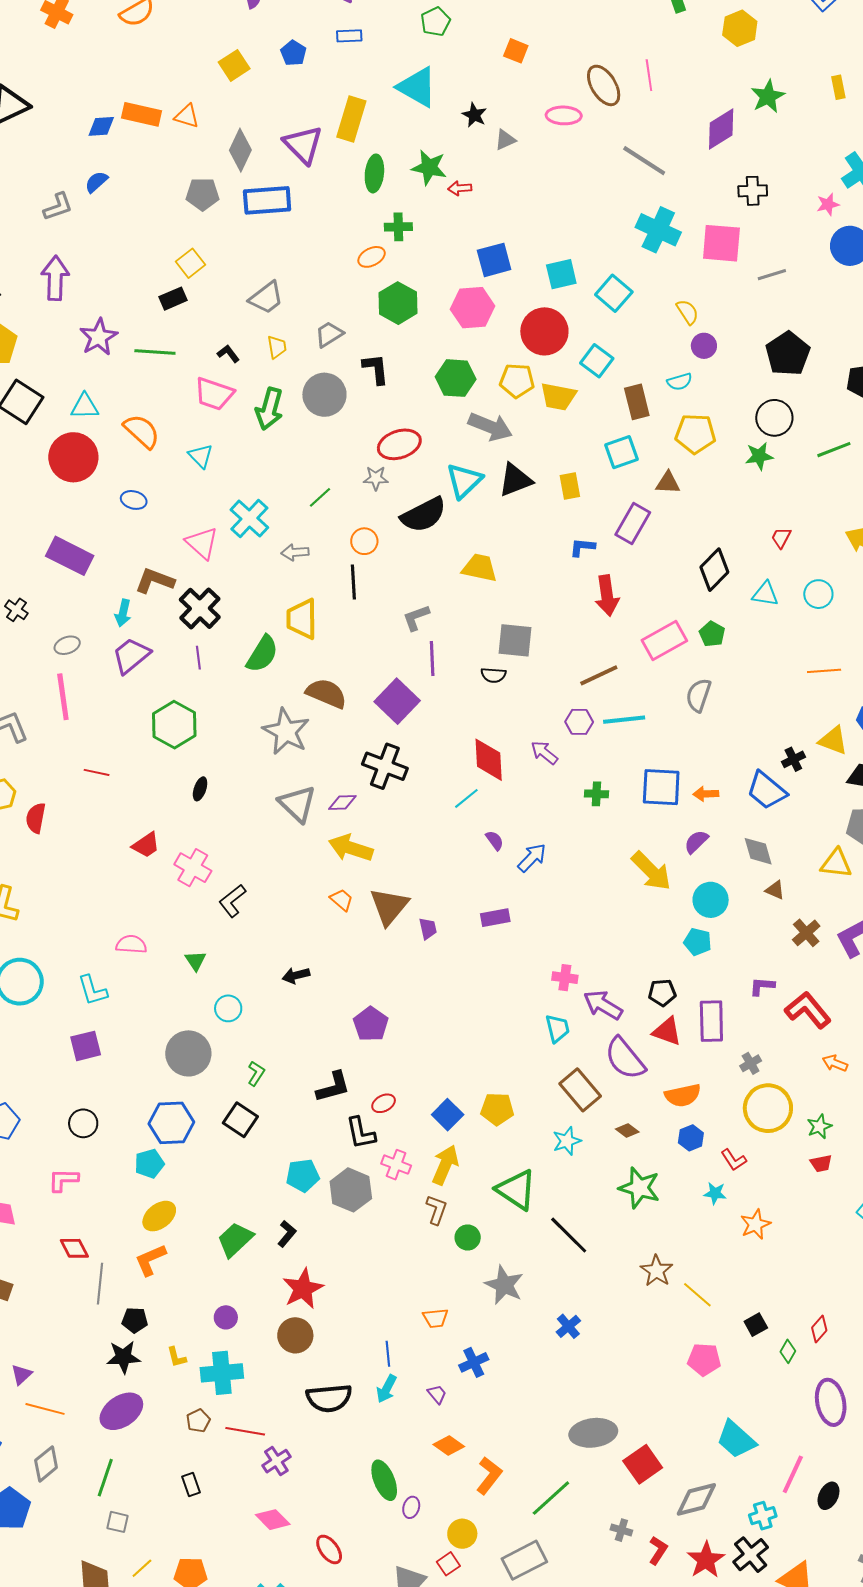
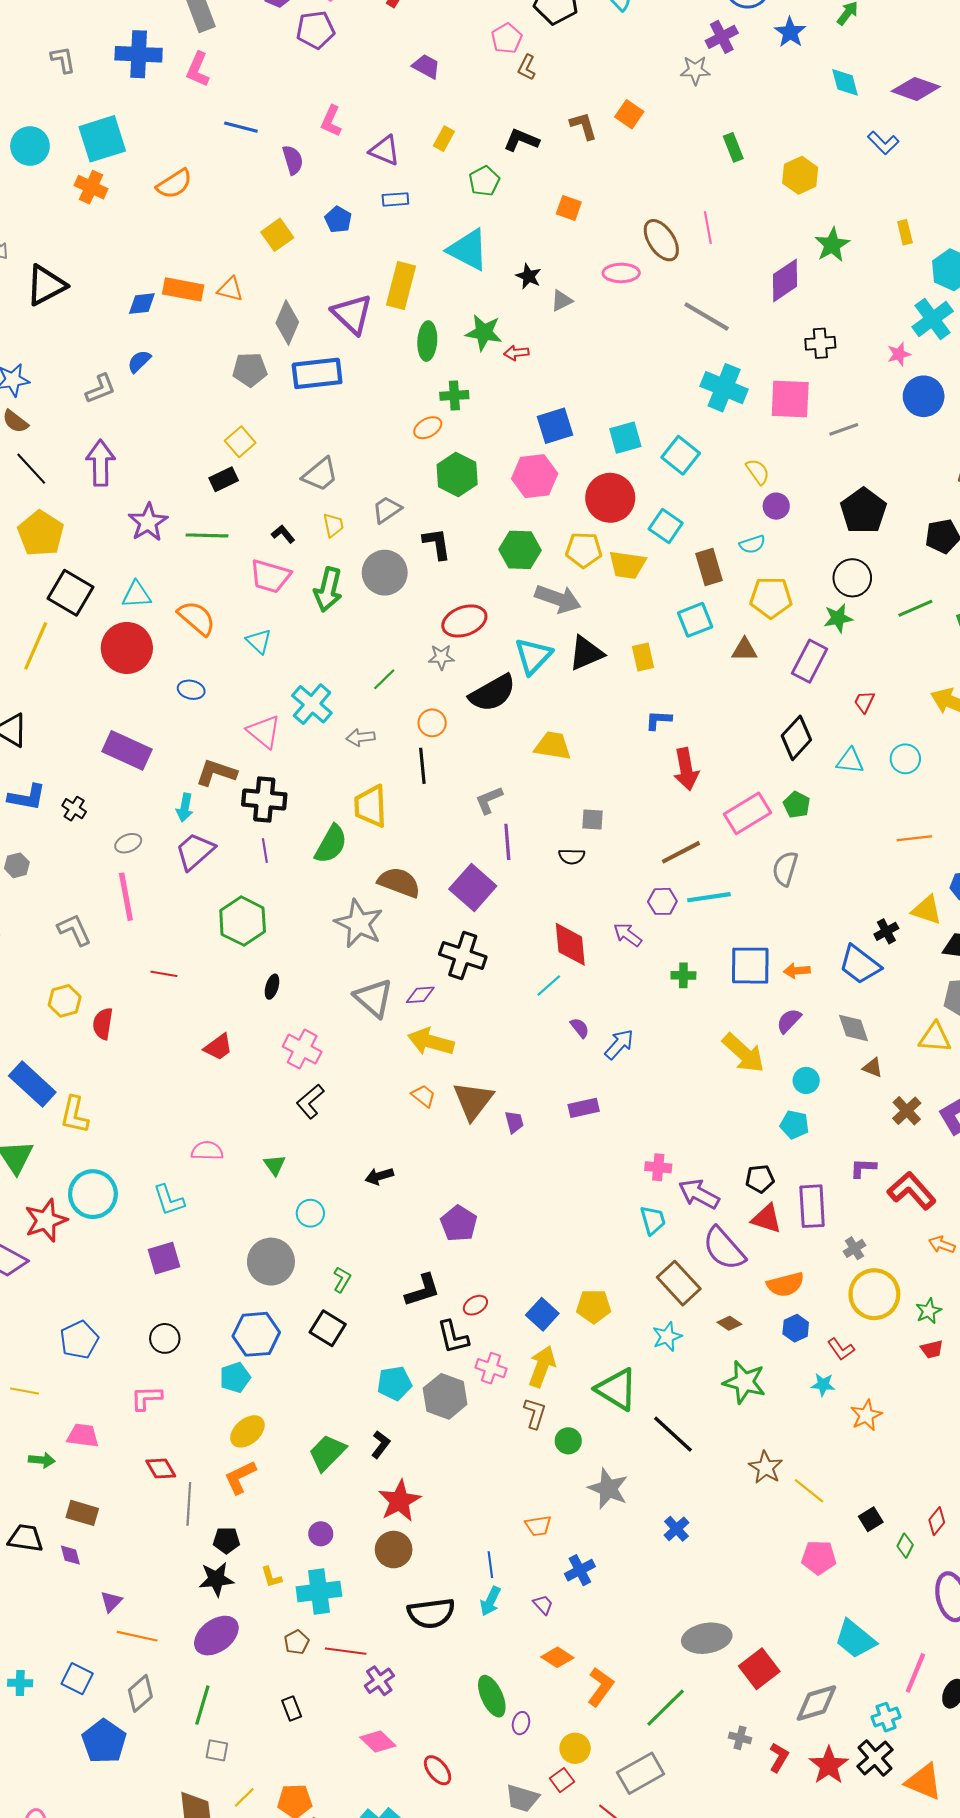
purple rectangle: (633, 523) -> (810, 661), moved
black cross: (200, 608) -> (264, 799), turned -36
gray square: (515, 640) -> (593, 820), size x0.6
pink cross: (193, 868) -> (302, 1049), moved
cyan circle: (711, 900) -> (806, 1080), size x0.7

